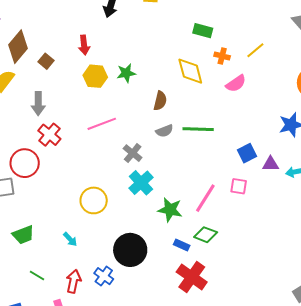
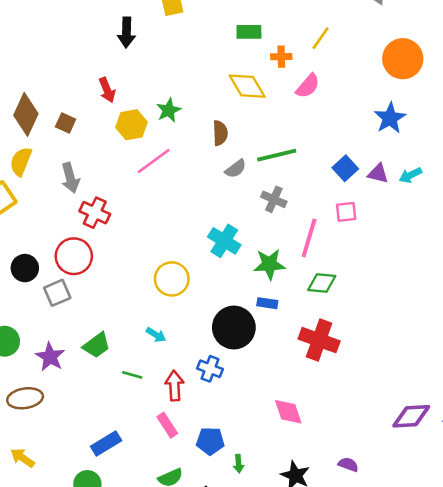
pink line: (102, 124) -> (154, 161), moved
gray cross: (133, 153) -> (274, 199), moved
purple triangle: (271, 164) -> (378, 174), turned 30
blue rectangle: (182, 245) -> (267, 303), moved
green line: (37, 275) -> (132, 375), moved

